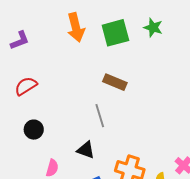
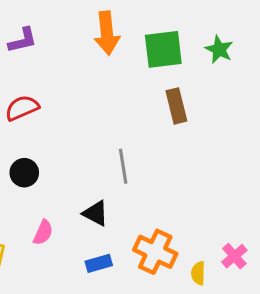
brown rectangle: (115, 82) -> (176, 106), moved, turned 45

